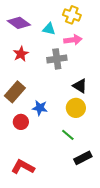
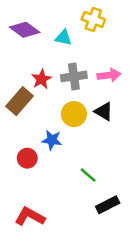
pink arrow: (73, 40) -> (109, 75), moved
red star: (21, 54) -> (41, 79), moved
brown rectangle: (15, 92) -> (19, 101), moved
yellow circle: (76, 108) -> (74, 114), moved

